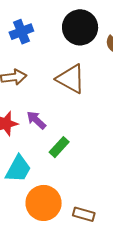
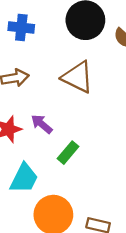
blue cross: (21, 32) -> (21, 28), turned 30

